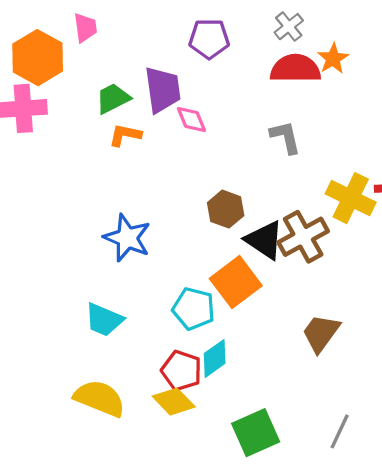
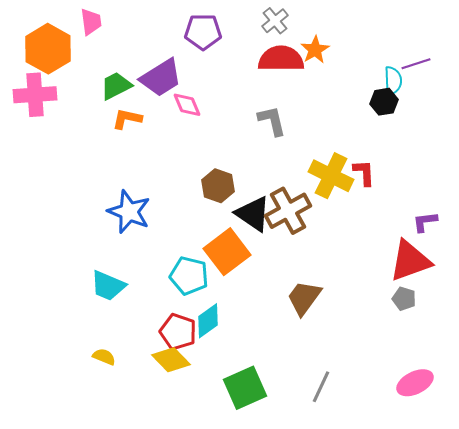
purple trapezoid: (163, 90) -> (161, 78), turned 66
yellow semicircle: (100, 398) -> (104, 357), size x0.5

